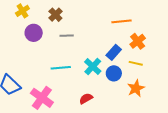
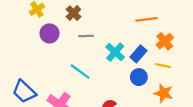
cyan cross: (93, 67) -> (115, 52), moved
cyan line: (61, 68) -> (80, 72), turned 42
orange star: (136, 88) -> (163, 93), turned -30

